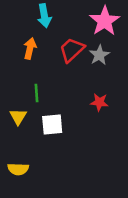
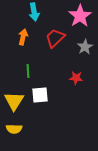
gray star: (99, 55) -> (85, 47), moved
yellow triangle: (18, 117) -> (14, 101), moved, size x1.5

